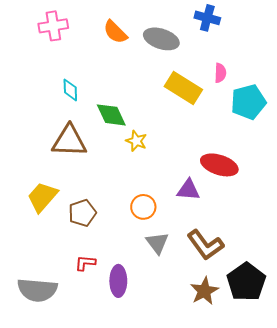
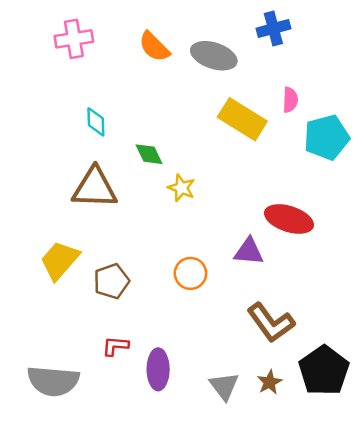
blue cross: (207, 18) -> (273, 29), turned -30
green diamond: (111, 115) -> (149, 154), size x0.7
gray triangle: (157, 243) -> (224, 386), moved
brown star: (204, 291) -> (270, 382), size x0.7

